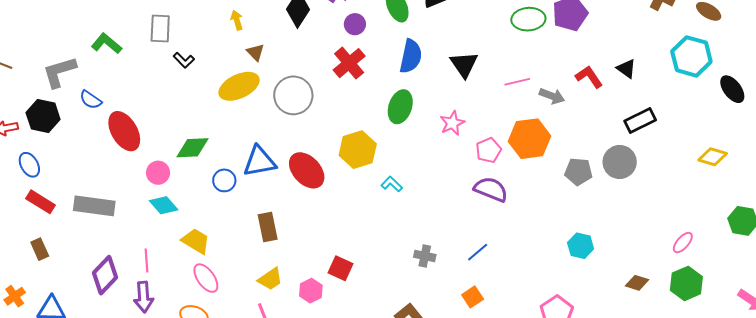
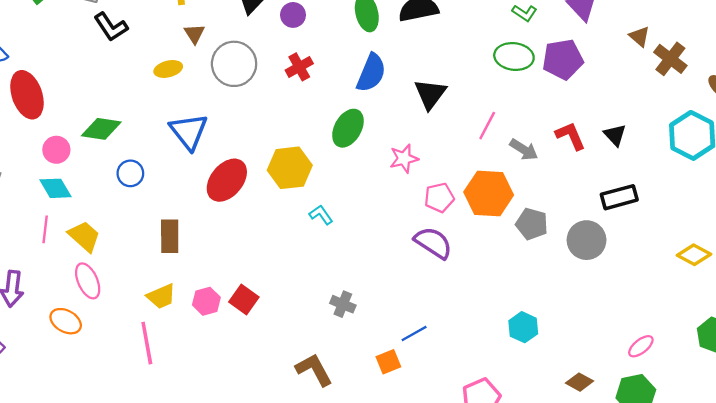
purple circle: (355, 24) -> (293, 15), moved
black L-shape: (184, 60) -> (111, 27), size x1.4
red cross: (349, 63) -> (299, 67), size x0.7
pink line: (517, 82) -> (487, 126), turned -60
yellow ellipse: (239, 86) -> (168, 69), size x0.6
gray circle: (293, 95) -> (234, 64), moved
blue triangle: (259, 162) -> (189, 131), moved, turned 51
red ellipse: (307, 170) -> (227, 180), turned 72
gray pentagon: (578, 172) -> (532, 224), moved
blue line: (478, 252) -> (414, 333), moved
pink line: (147, 260) -> (45, 229), moved
pink hexagon: (311, 291) -> (206, 301), moved

